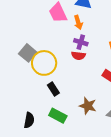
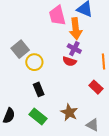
orange arrow: (78, 22) -> (76, 29), size x1.5
yellow circle: (44, 63) -> (34, 62), size x0.7

